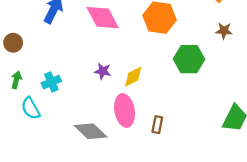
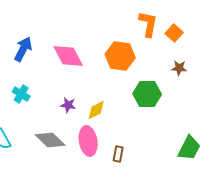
cyan cross: (51, 82) -> (21, 94), moved, turned -36
gray diamond: (91, 131) -> (50, 140), moved

